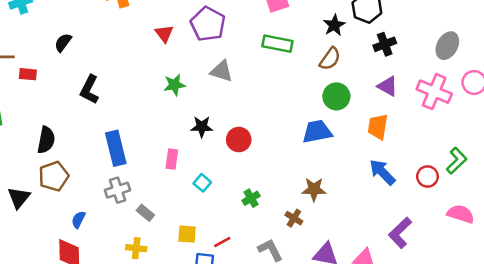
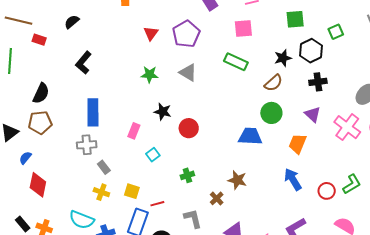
blue semicircle: (78, 220) -> (25, 158), moved
yellow cross: (136, 248) -> (101, 192), moved

